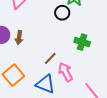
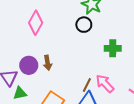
brown line: (50, 58) -> (87, 85), moved

